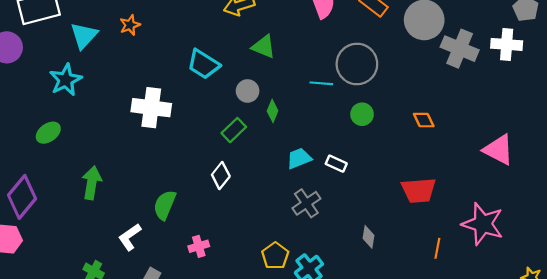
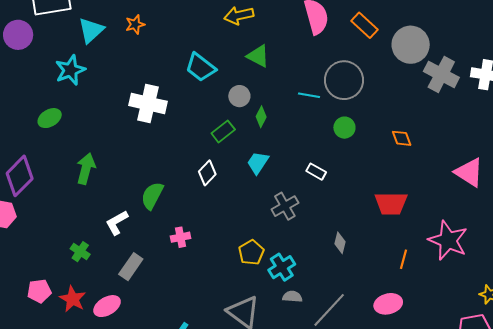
cyan trapezoid: (299, 158) -> (258, 163), moved, turned -40

